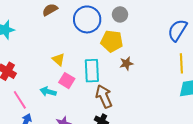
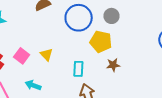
cyan rectangle: (92, 71) -> (78, 69), size x0.7
pink square: (67, 81) -> (22, 56), moved

